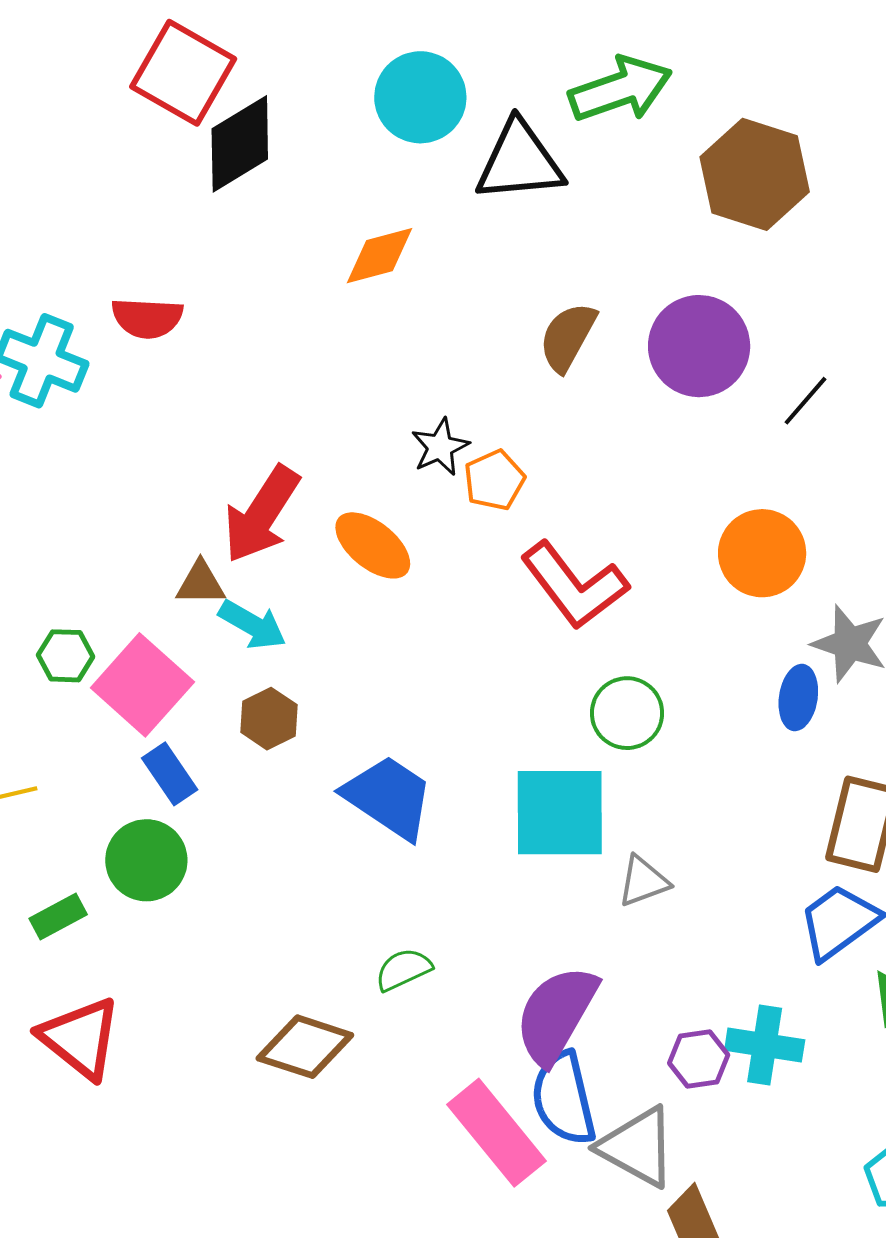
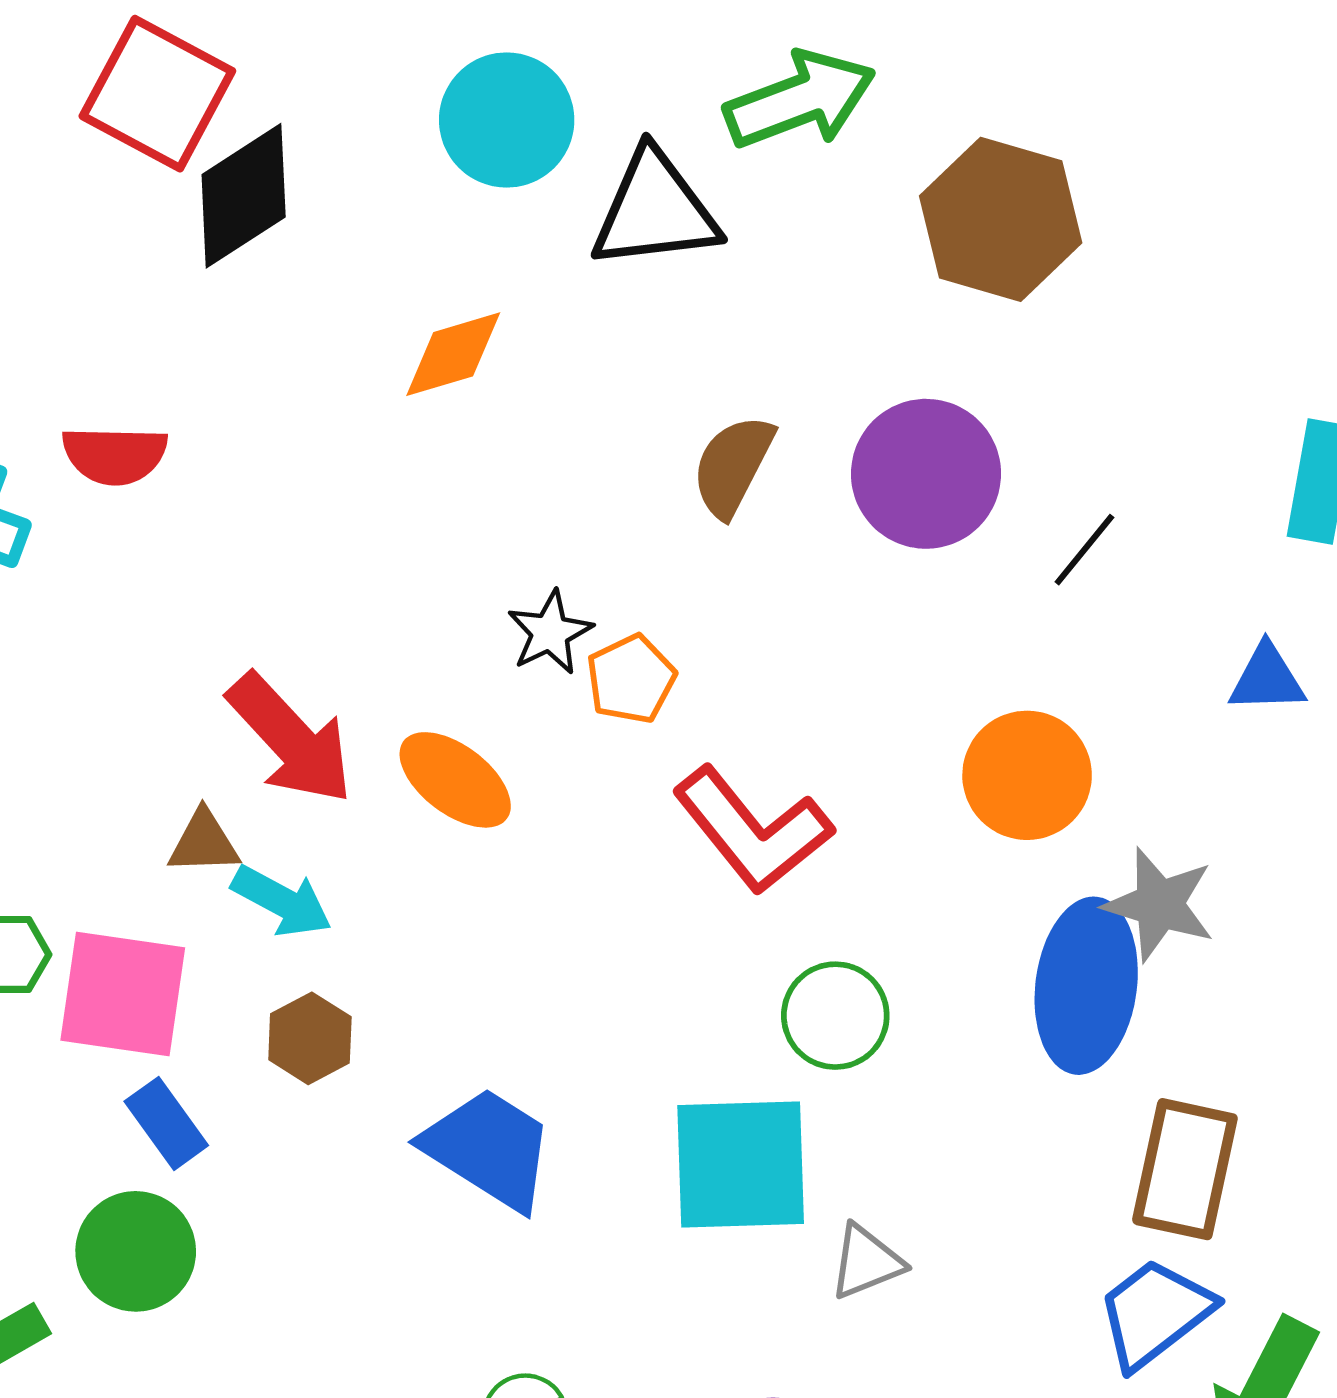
red arrow: (261, 514) -> (291, 739), turned -74
pink square: (142, 685) -> (123, 994), turned -32
blue ellipse: (798, 698) -> (1086, 986), size x1.8

